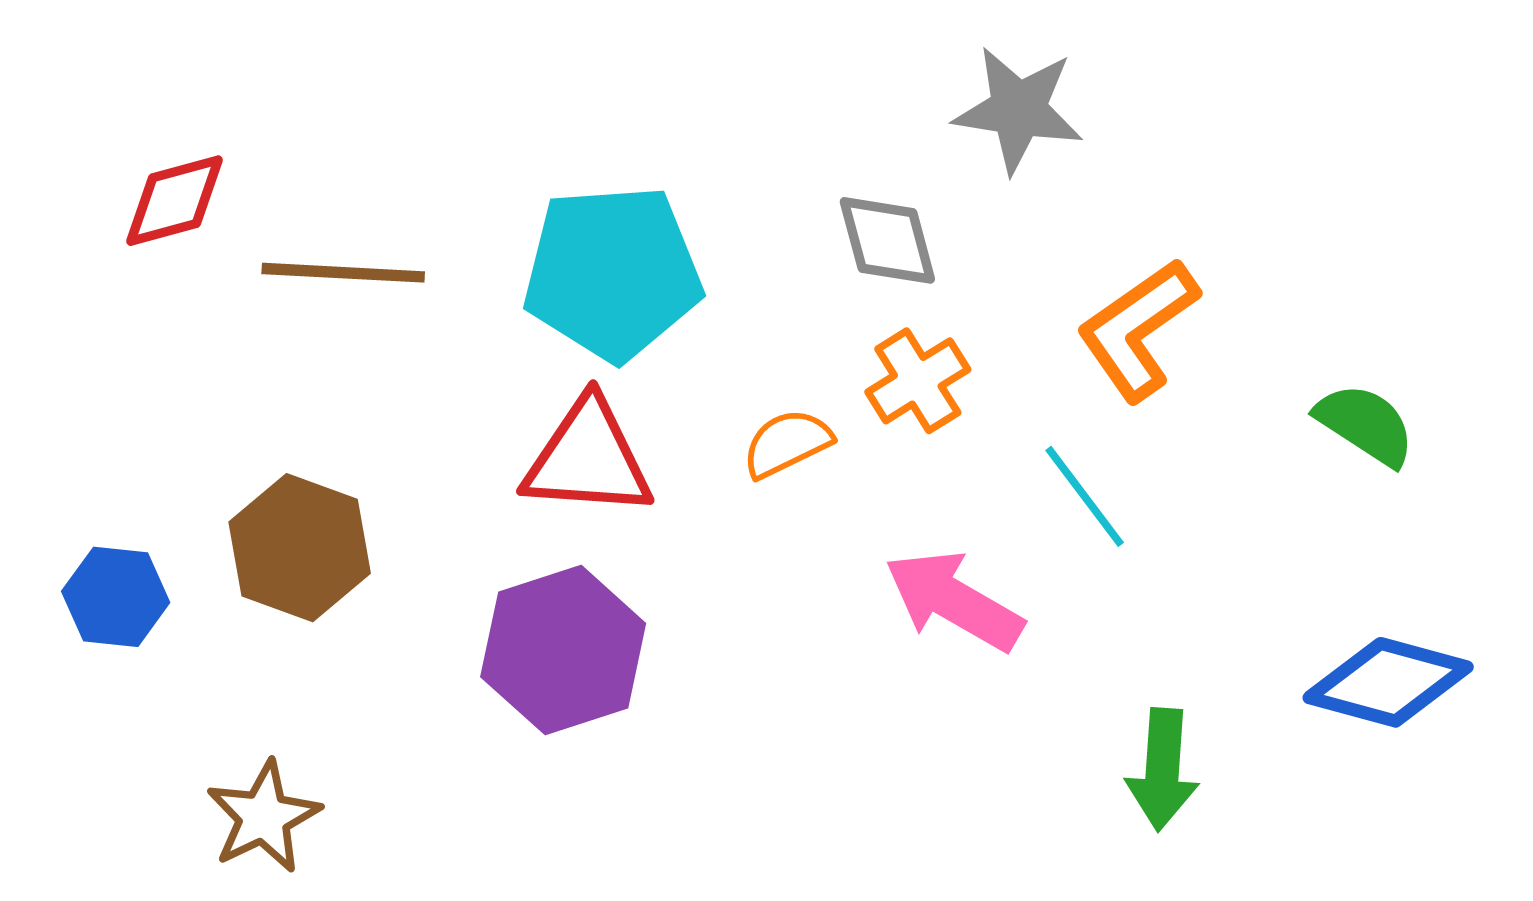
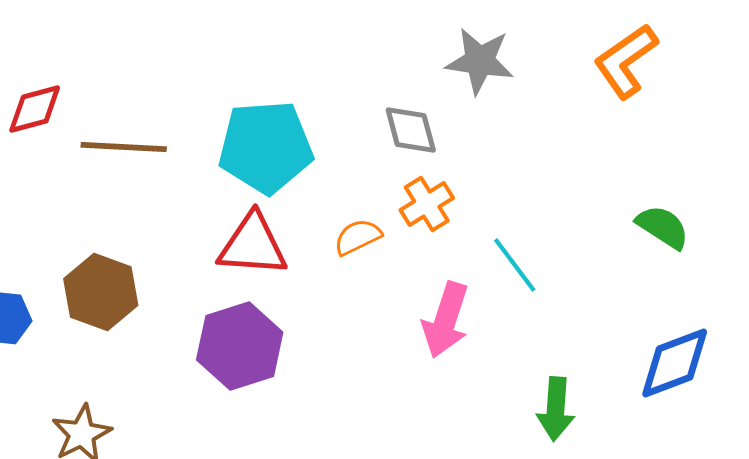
orange L-shape: (1138, 330) -> (626, 61), moved
pink arrow: (954, 601) -> (446, 320), turned -102
blue diamond: (1388, 682) -> (675, 363), turned -36

